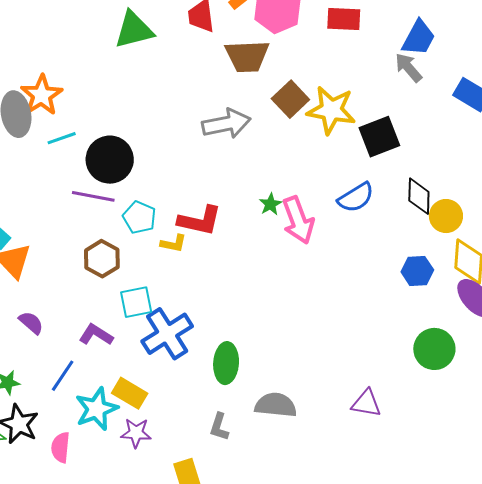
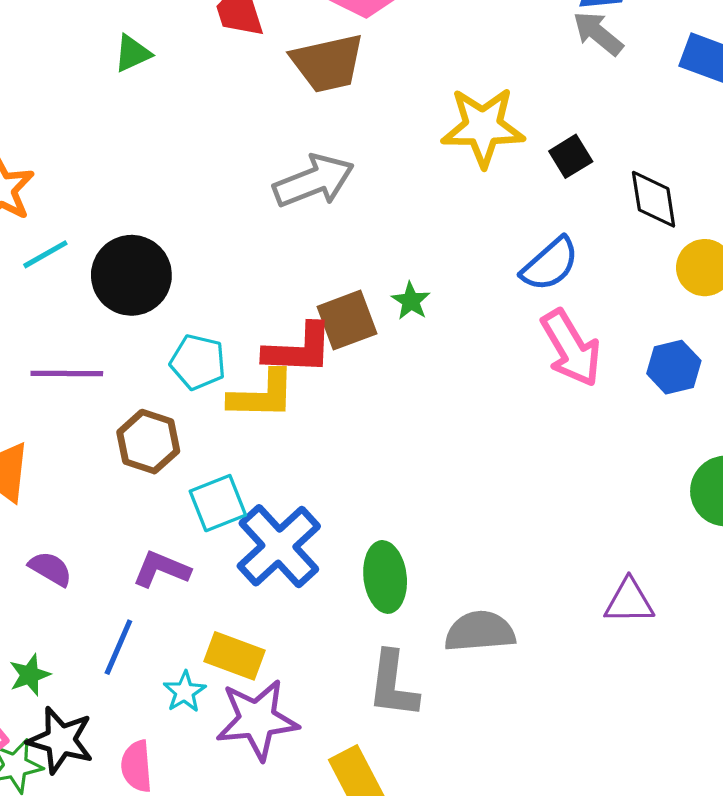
green triangle: (134, 30) -> (132, 53), size x0.6
brown square: (290, 99) -> (347, 320), moved, turned 33
black square: (379, 137) -> (571, 156), size x0.6
purple line: (93, 196) -> (67, 373), moved
black diamond: (419, 196) -> (654, 199), moved
pink arrow: (298, 220) -> (571, 348), moved
yellow L-shape: (173, 243) -> (262, 395), size x1.6
cyan star: (96, 409) -> (185, 692), size x0.6
gray L-shape: (219, 427) -> (393, 685), size x1.5
purple star: (136, 433) -> (257, 720), size x1.6

